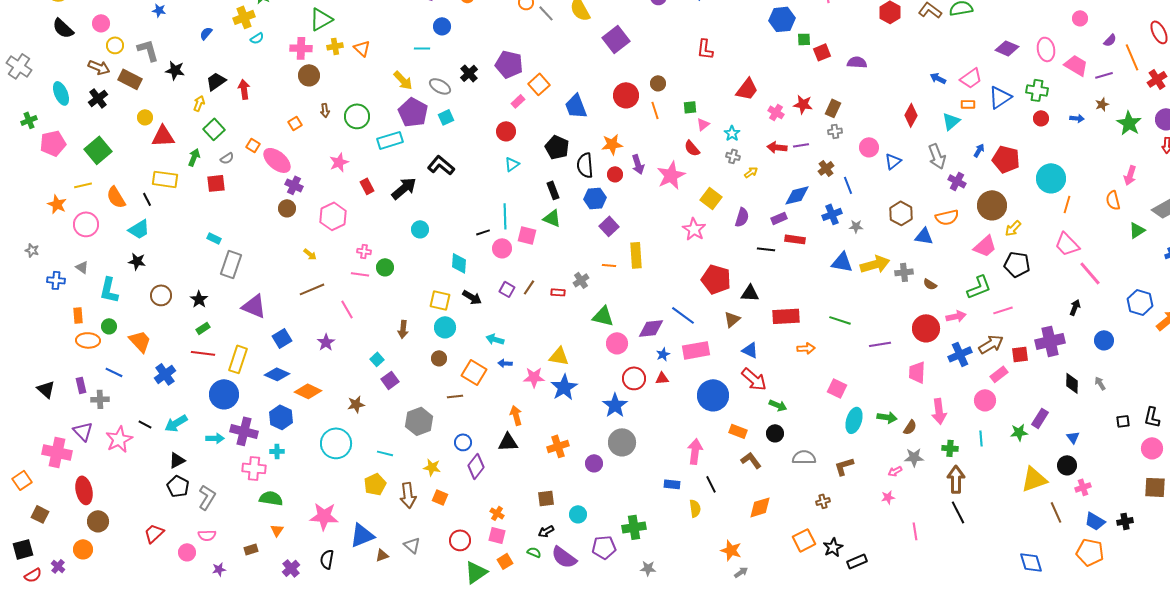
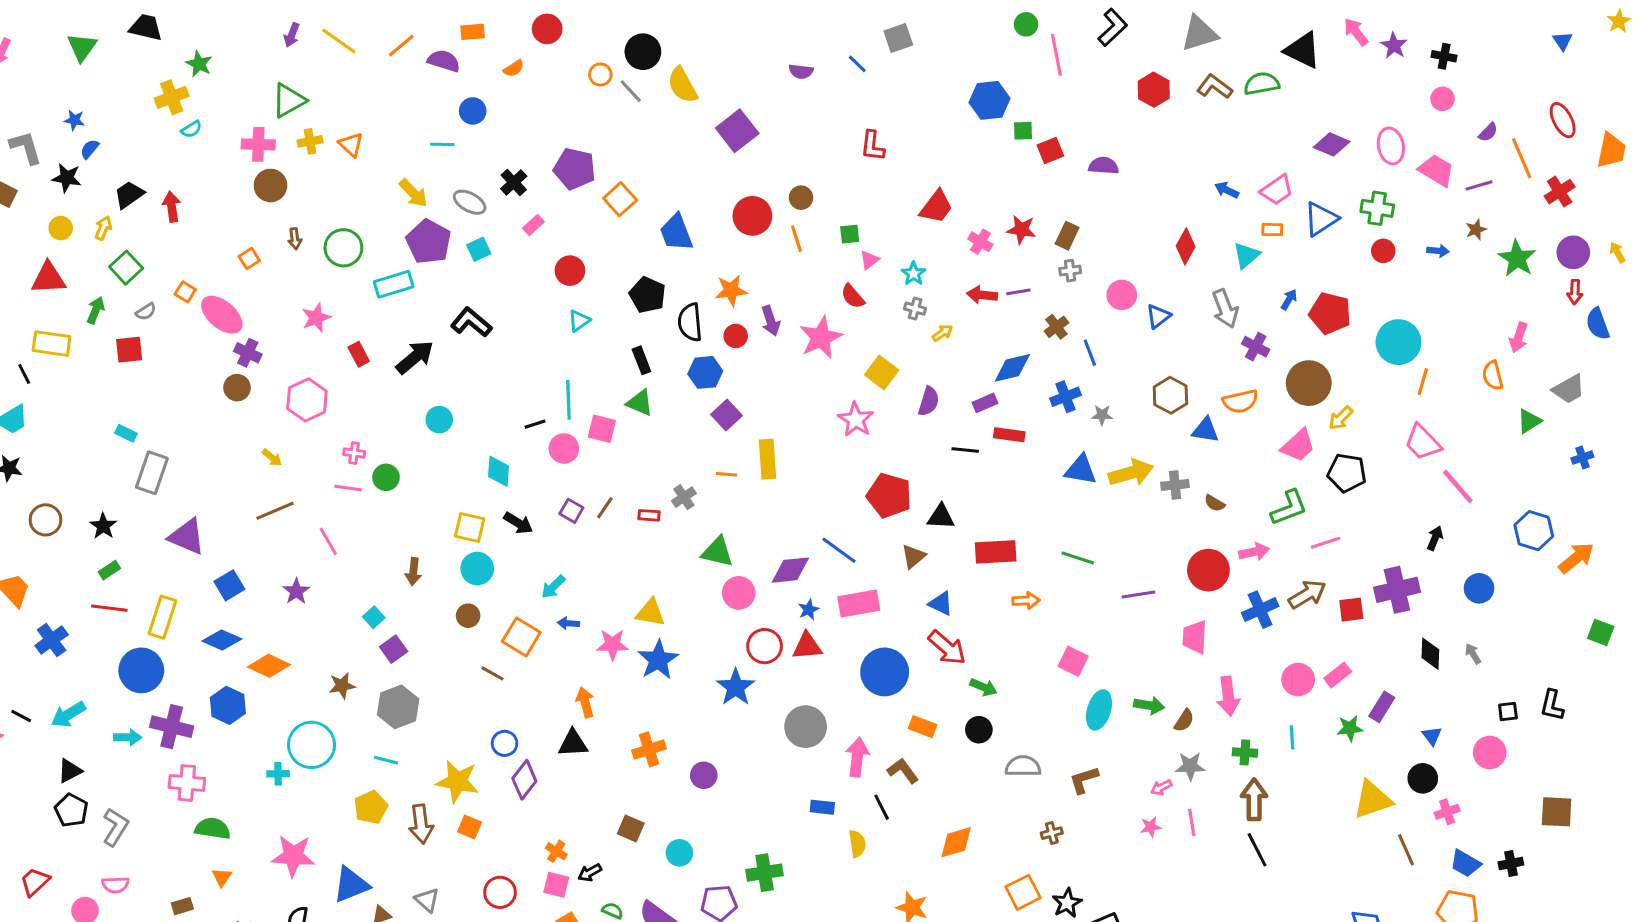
blue star: (159, 10) -> (74, 120), moved
blue semicircle: (206, 33) -> (90, 149), moved
pink rectangle: (518, 101) -> (533, 225), moved
yellow circle: (145, 117) -> (61, 228), moved
cyan arrow: (495, 339) -> (553, 587), turned -60
pink rectangle: (999, 374) -> (1338, 675), moved
red triangle: (662, 378) -> (807, 646), size x1.5
brown line: (455, 396) -> (492, 673), turned 35
gray hexagon: (419, 421) -> (398, 707), moved
gray circle: (622, 442) -> (806, 727), moved
pink circle: (1152, 448) -> (1490, 752), moved
cyan cross: (277, 451) -> (278, 774), moved
brown L-shape: (751, 460) -> (903, 771), moved
yellow star: (432, 467) -> (457, 781), size x1.6
brown square: (546, 498) -> (631, 829), turned 30
black arrow: (546, 531) -> (590, 873), moved
pink line: (915, 531) -> (1192, 822), moved

